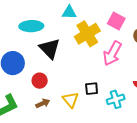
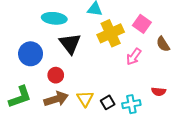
pink arrow: (112, 53) -> (134, 57), size x0.7
black square: (92, 89) -> (108, 102), moved, turned -32
brown arrow: (43, 103) -> (56, 99), size x1.6

